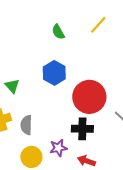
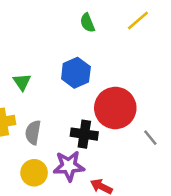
black cross: (82, 129) -> (84, 134), moved
purple star: (58, 148) -> (69, 166), size x1.4

